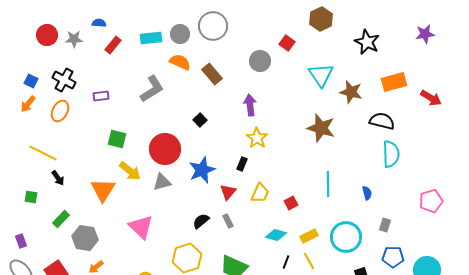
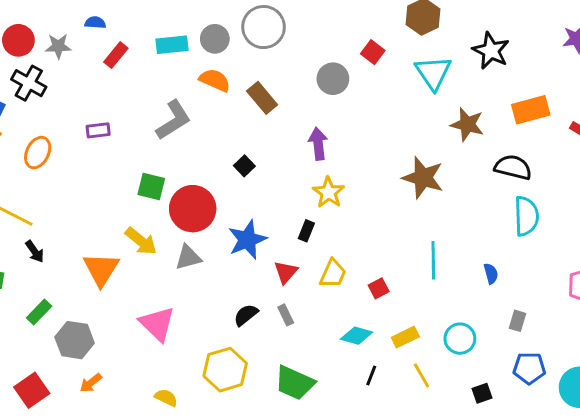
cyan triangle: (321, 75) -> (433, 73), moved
black cross: (64, 80) -> (29, 83), moved
green square: (117, 139) -> (151, 186), moved
cyan circle: (346, 237) -> (460, 339), size x0.7
yellow line: (309, 261) -> (422, 375), moved

